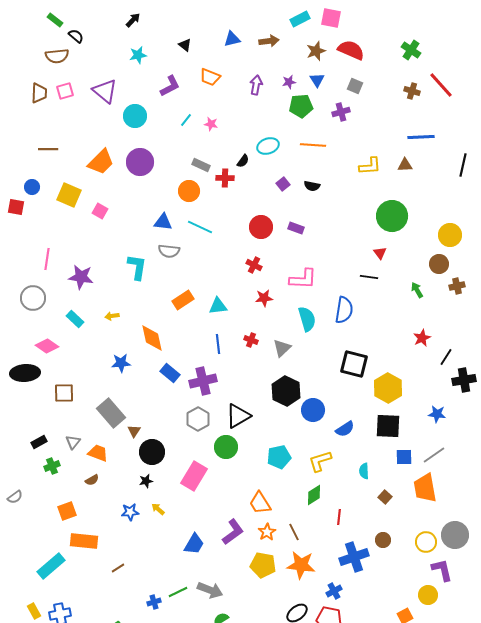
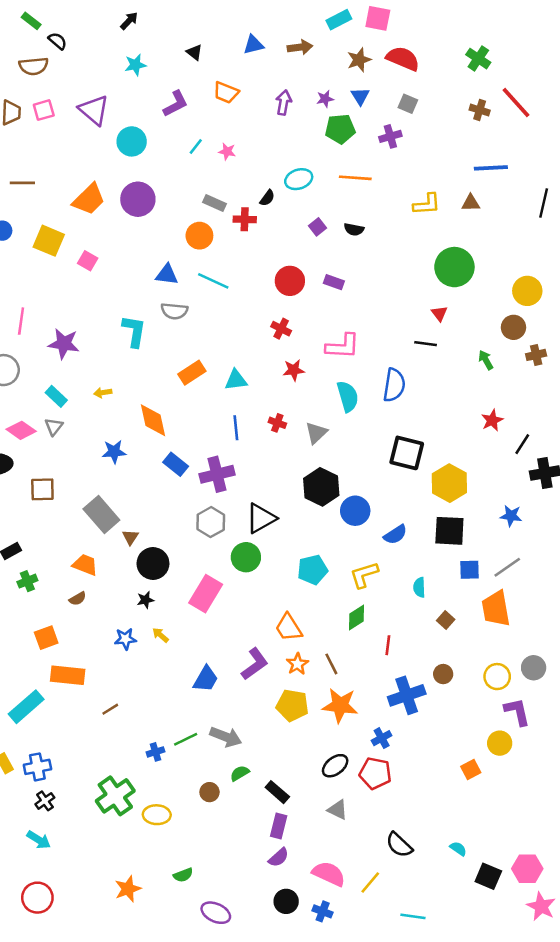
gray triangle: (73, 442) -> (54, 427), moved
gray circle: (455, 535) -> (534, 668), size x0.7

